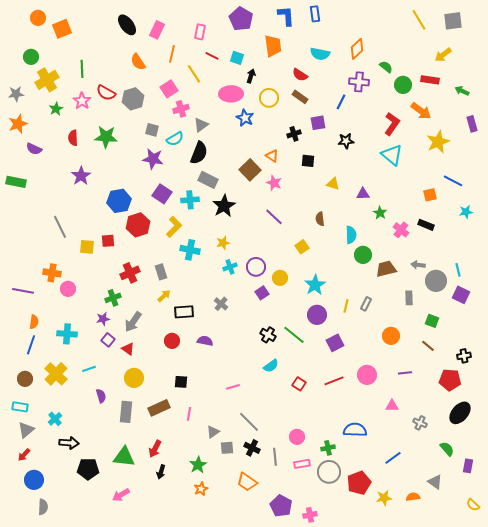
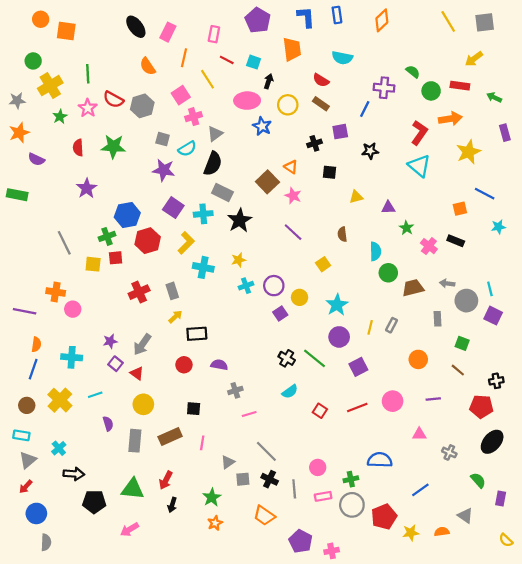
orange square: (62, 29) -> (66, 31), turned 30
orange diamond: (357, 49) -> (382, 20), moved
orange arrow: (421, 111) -> (450, 119), turned -45
yellow triangle: (333, 184) -> (356, 197), turned -32
green cross: (113, 298) -> (107, 236), moved
gray cross: (221, 304) -> (235, 390), moved, turned 32

